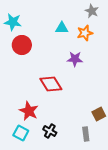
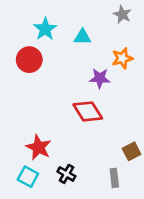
cyan star: (13, 22) -> (45, 29), moved, turned 30
orange star: (85, 33) -> (122, 58), moved
red diamond: (51, 84) -> (88, 111), moved

